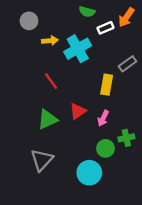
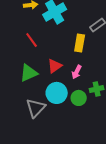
gray triangle: (42, 160) -> (36, 108), moved
cyan circle: (89, 173) -> (57, 93), moved

